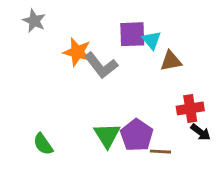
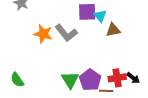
orange star: (77, 52) -> (43, 34), moved
red cross: (190, 108) -> (117, 78), moved
green semicircle: (43, 144) -> (17, 80), moved

